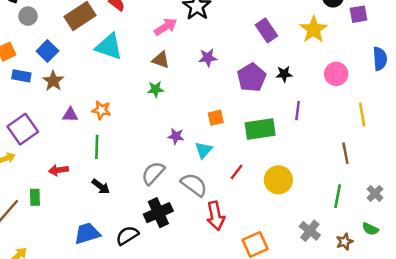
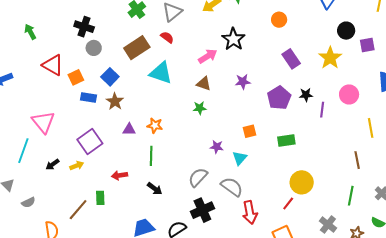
purple line: (298, 111) -> (322, 110), moved
green rectangle: (260, 129) -> (286, 140), size x0.7
red line: (237, 172) -> (288, 203), moved

